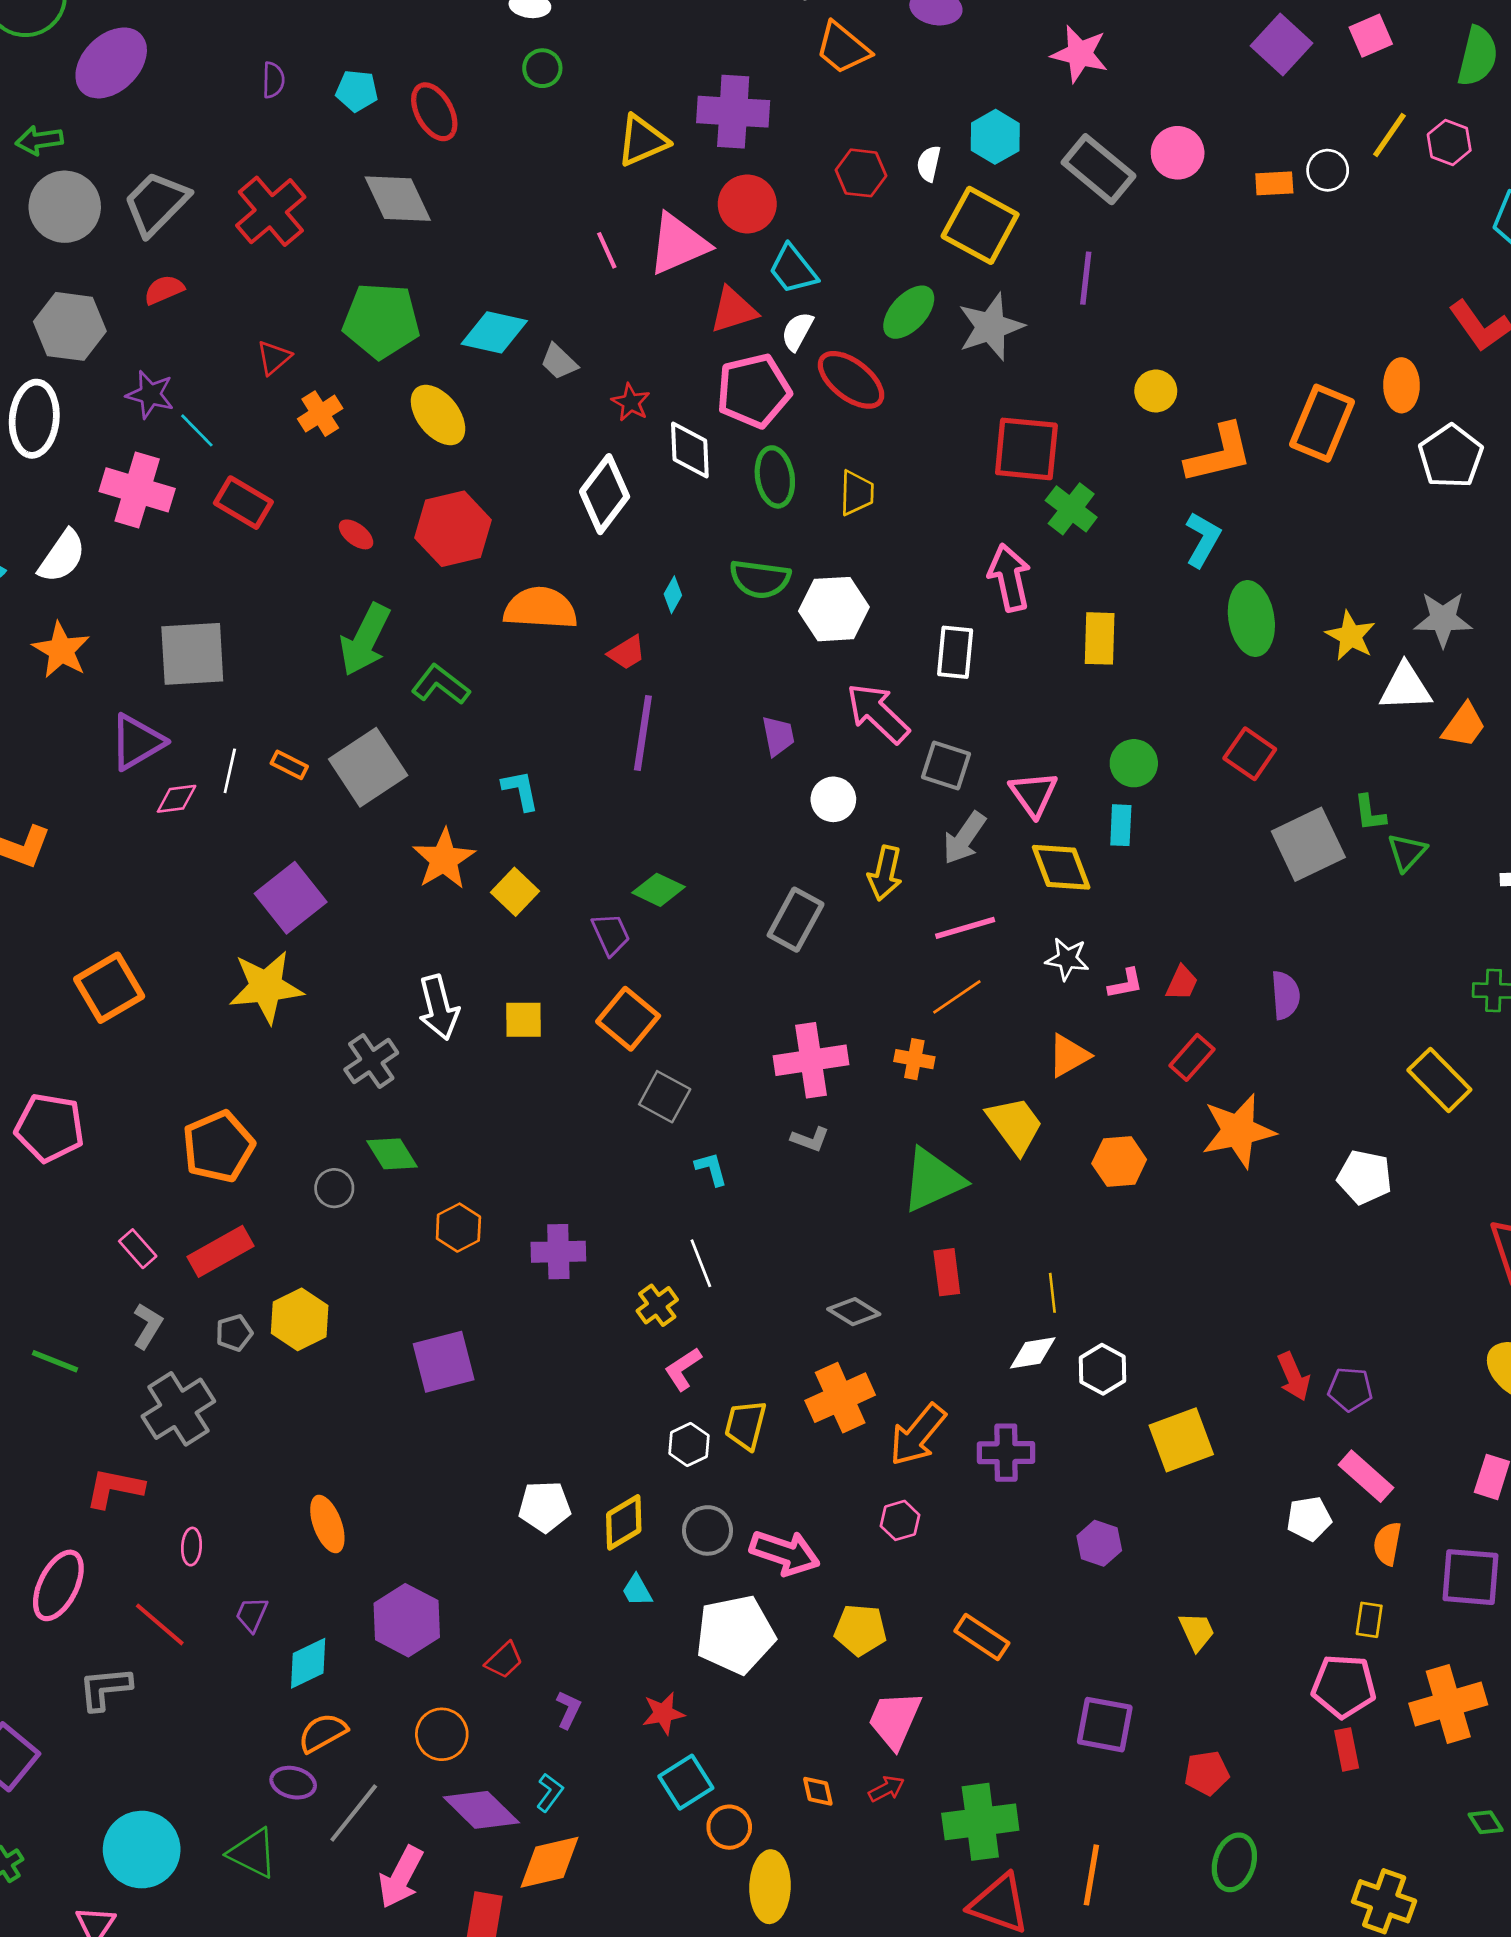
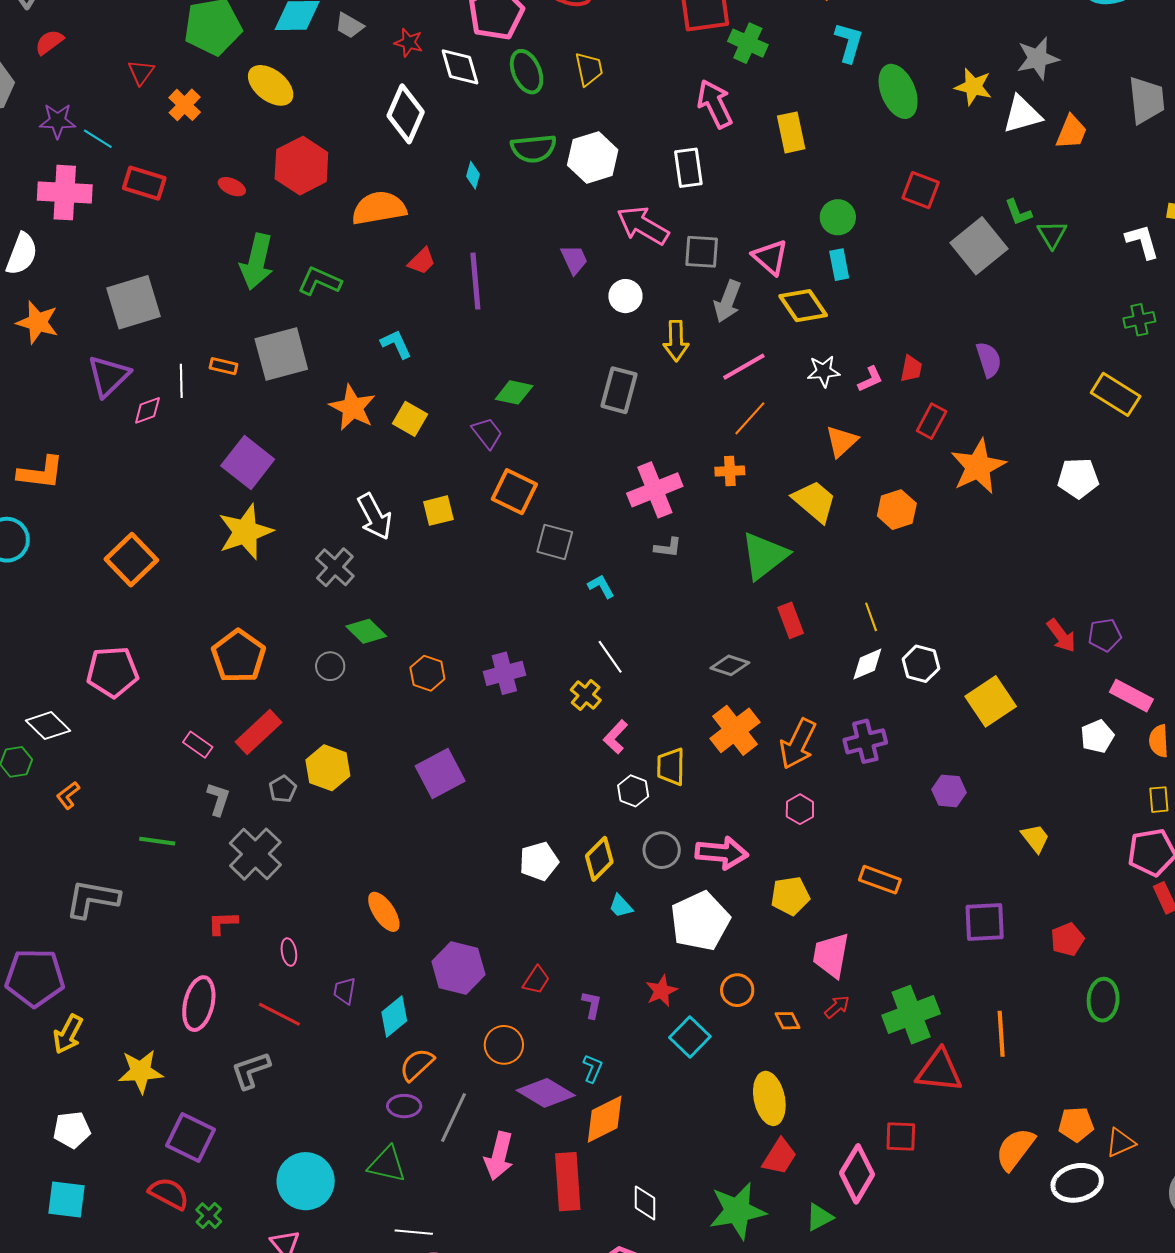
red trapezoid: (627, 653) -> (422, 261), moved
gray square: (368, 767) -> (281, 354), turned 32
red L-shape: (114, 1488) -> (223, 923), size x0.7
orange circle: (729, 1827) -> (737, 990), moved

